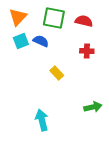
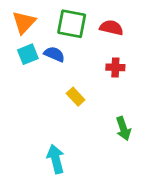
green arrow: (93, 107) -> (123, 128), moved, turned 84

